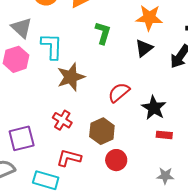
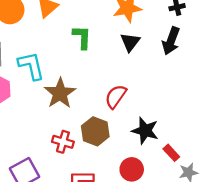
black star: (154, 108) -> (145, 131), moved
brown hexagon: (102, 131) -> (95, 131), moved
red rectangle: (164, 135) -> (171, 153), moved, turned 56

